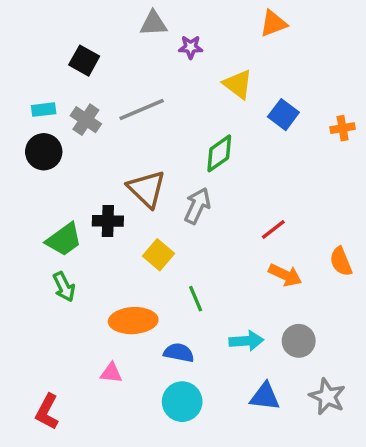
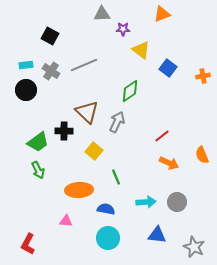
gray triangle: (153, 23) -> (102, 14), moved
purple star: (191, 47) -> (123, 29), moved
gray star: (327, 397) -> (194, 247), moved

